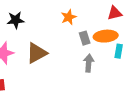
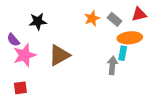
gray rectangle: (85, 38) -> (114, 19), moved, turned -32
cyan rectangle: (119, 51) -> (123, 53), moved

